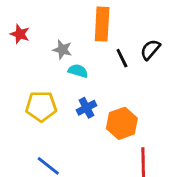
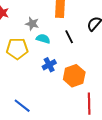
black line: (122, 58) -> (69, 37), moved
yellow pentagon: (41, 106) -> (17, 49), moved

